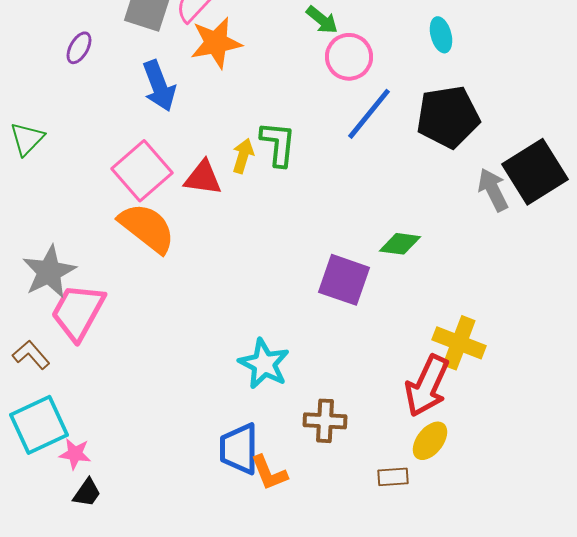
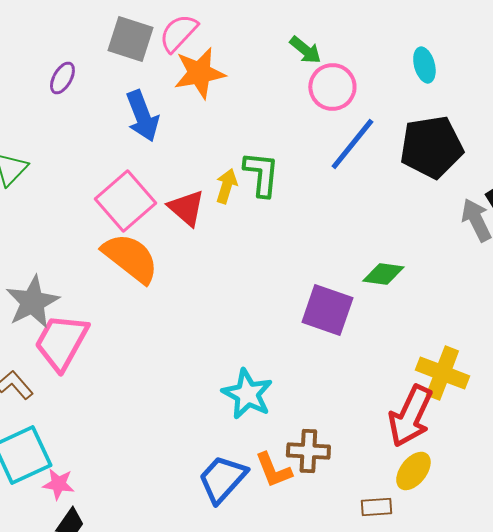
red triangle: (203, 178) -> (186, 208), turned 33
blue trapezoid: (239, 449) -> (222, 479), turned 42
orange L-shape: (269, 473) -> (273, 470), moved

